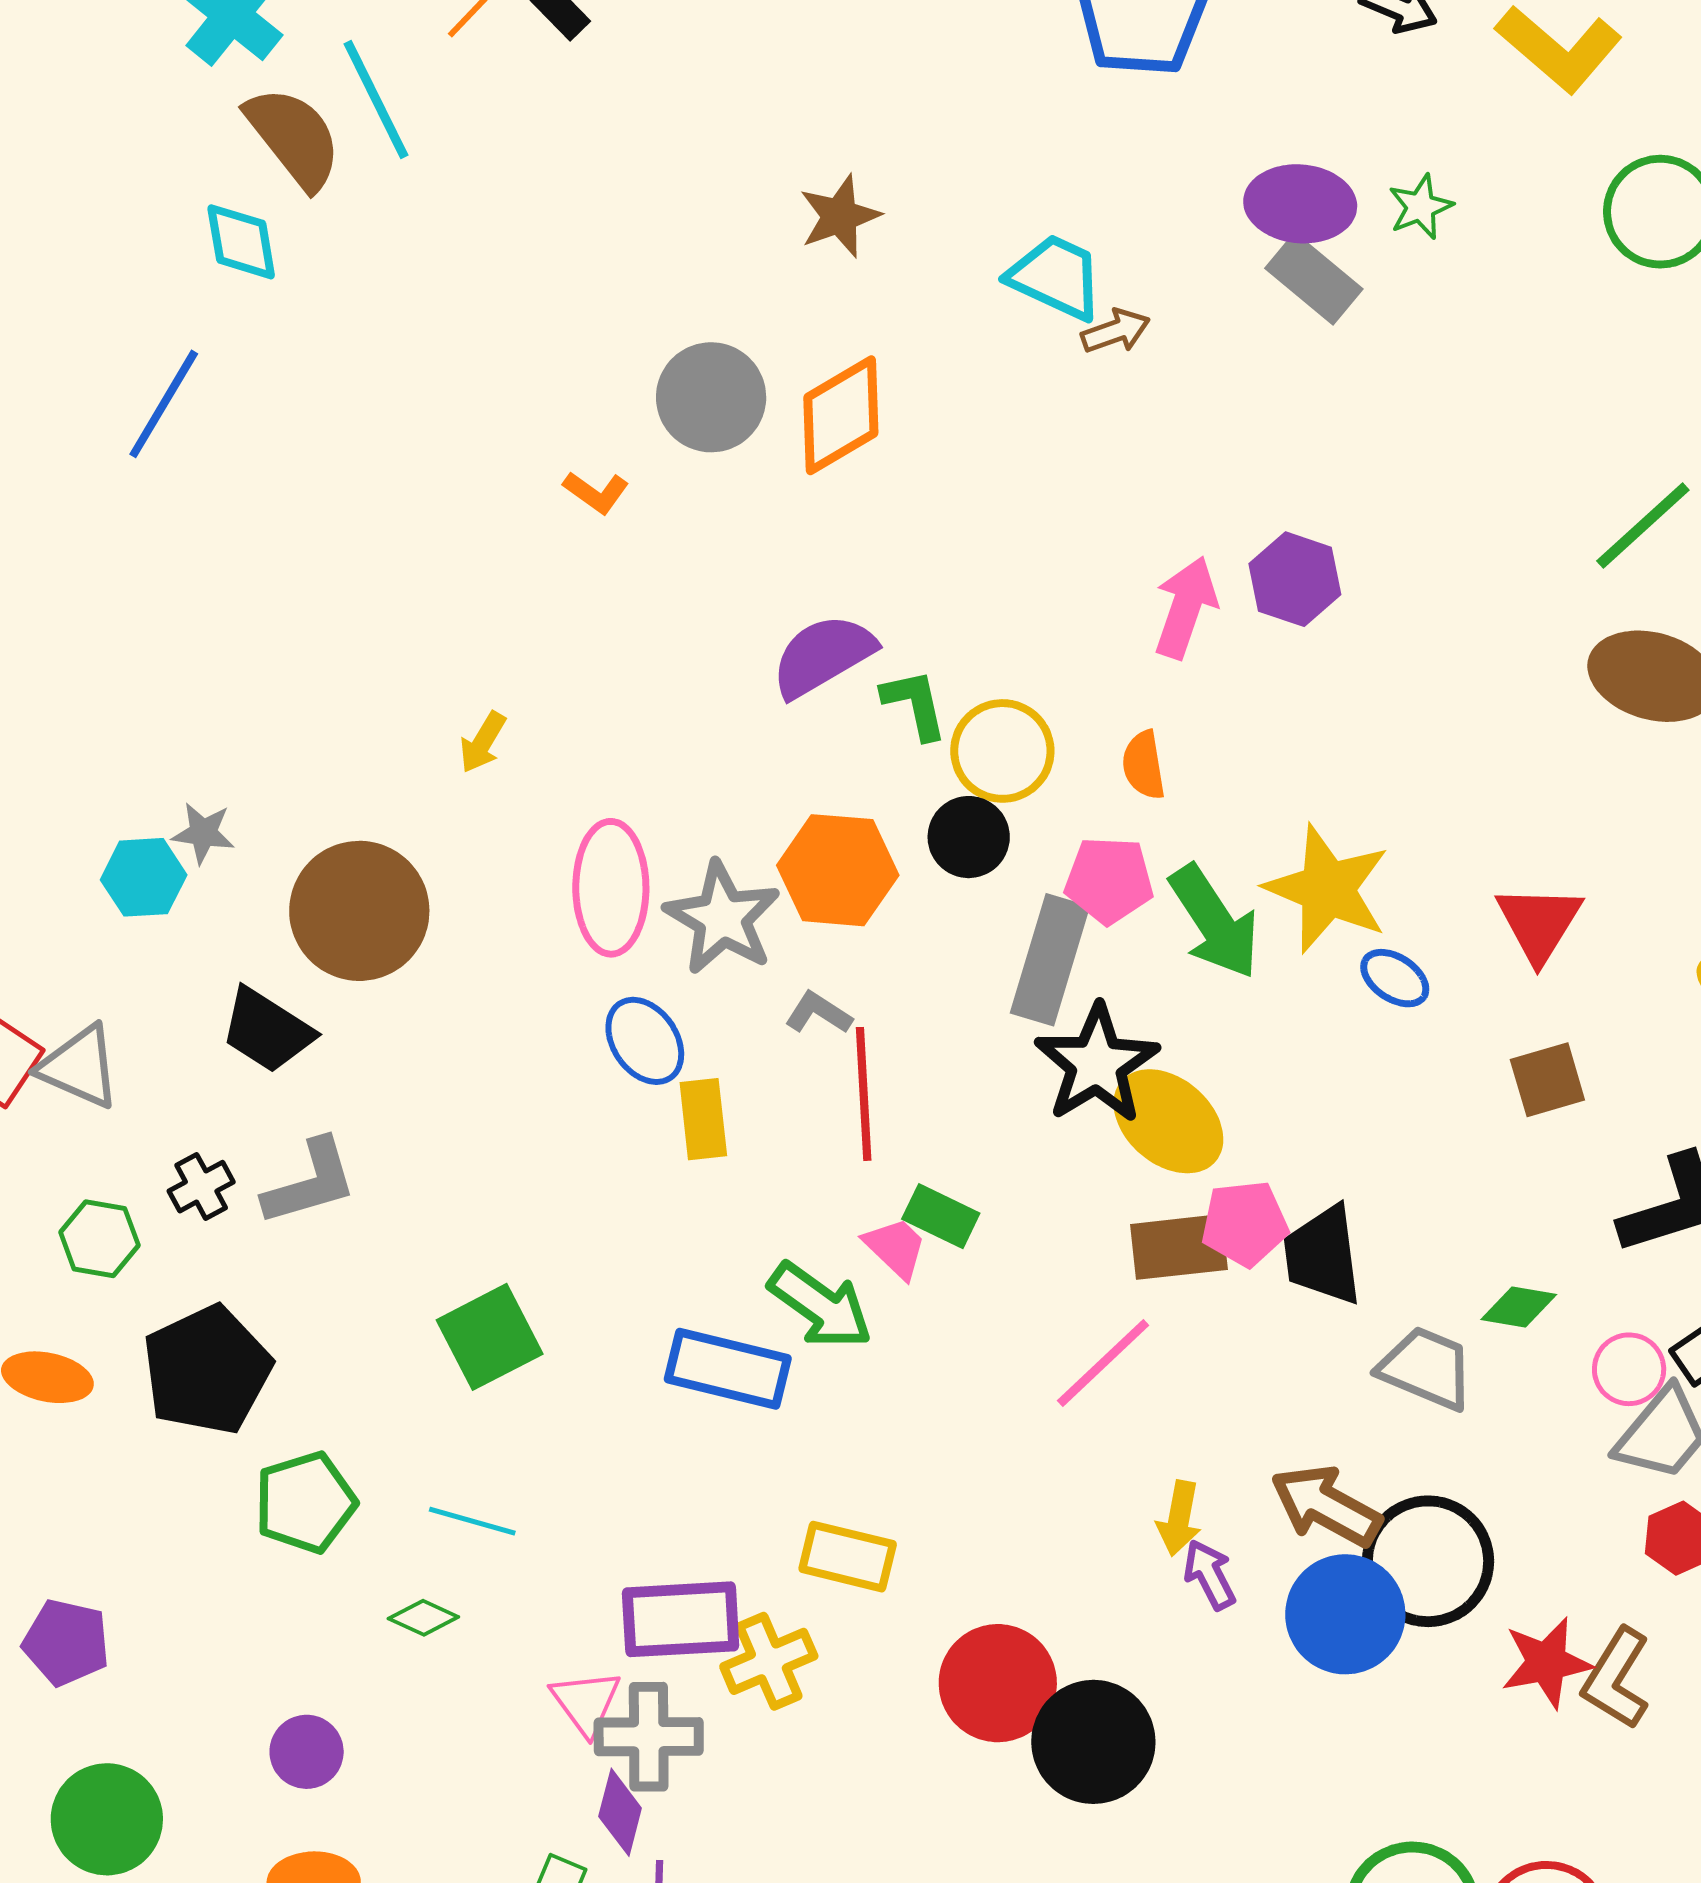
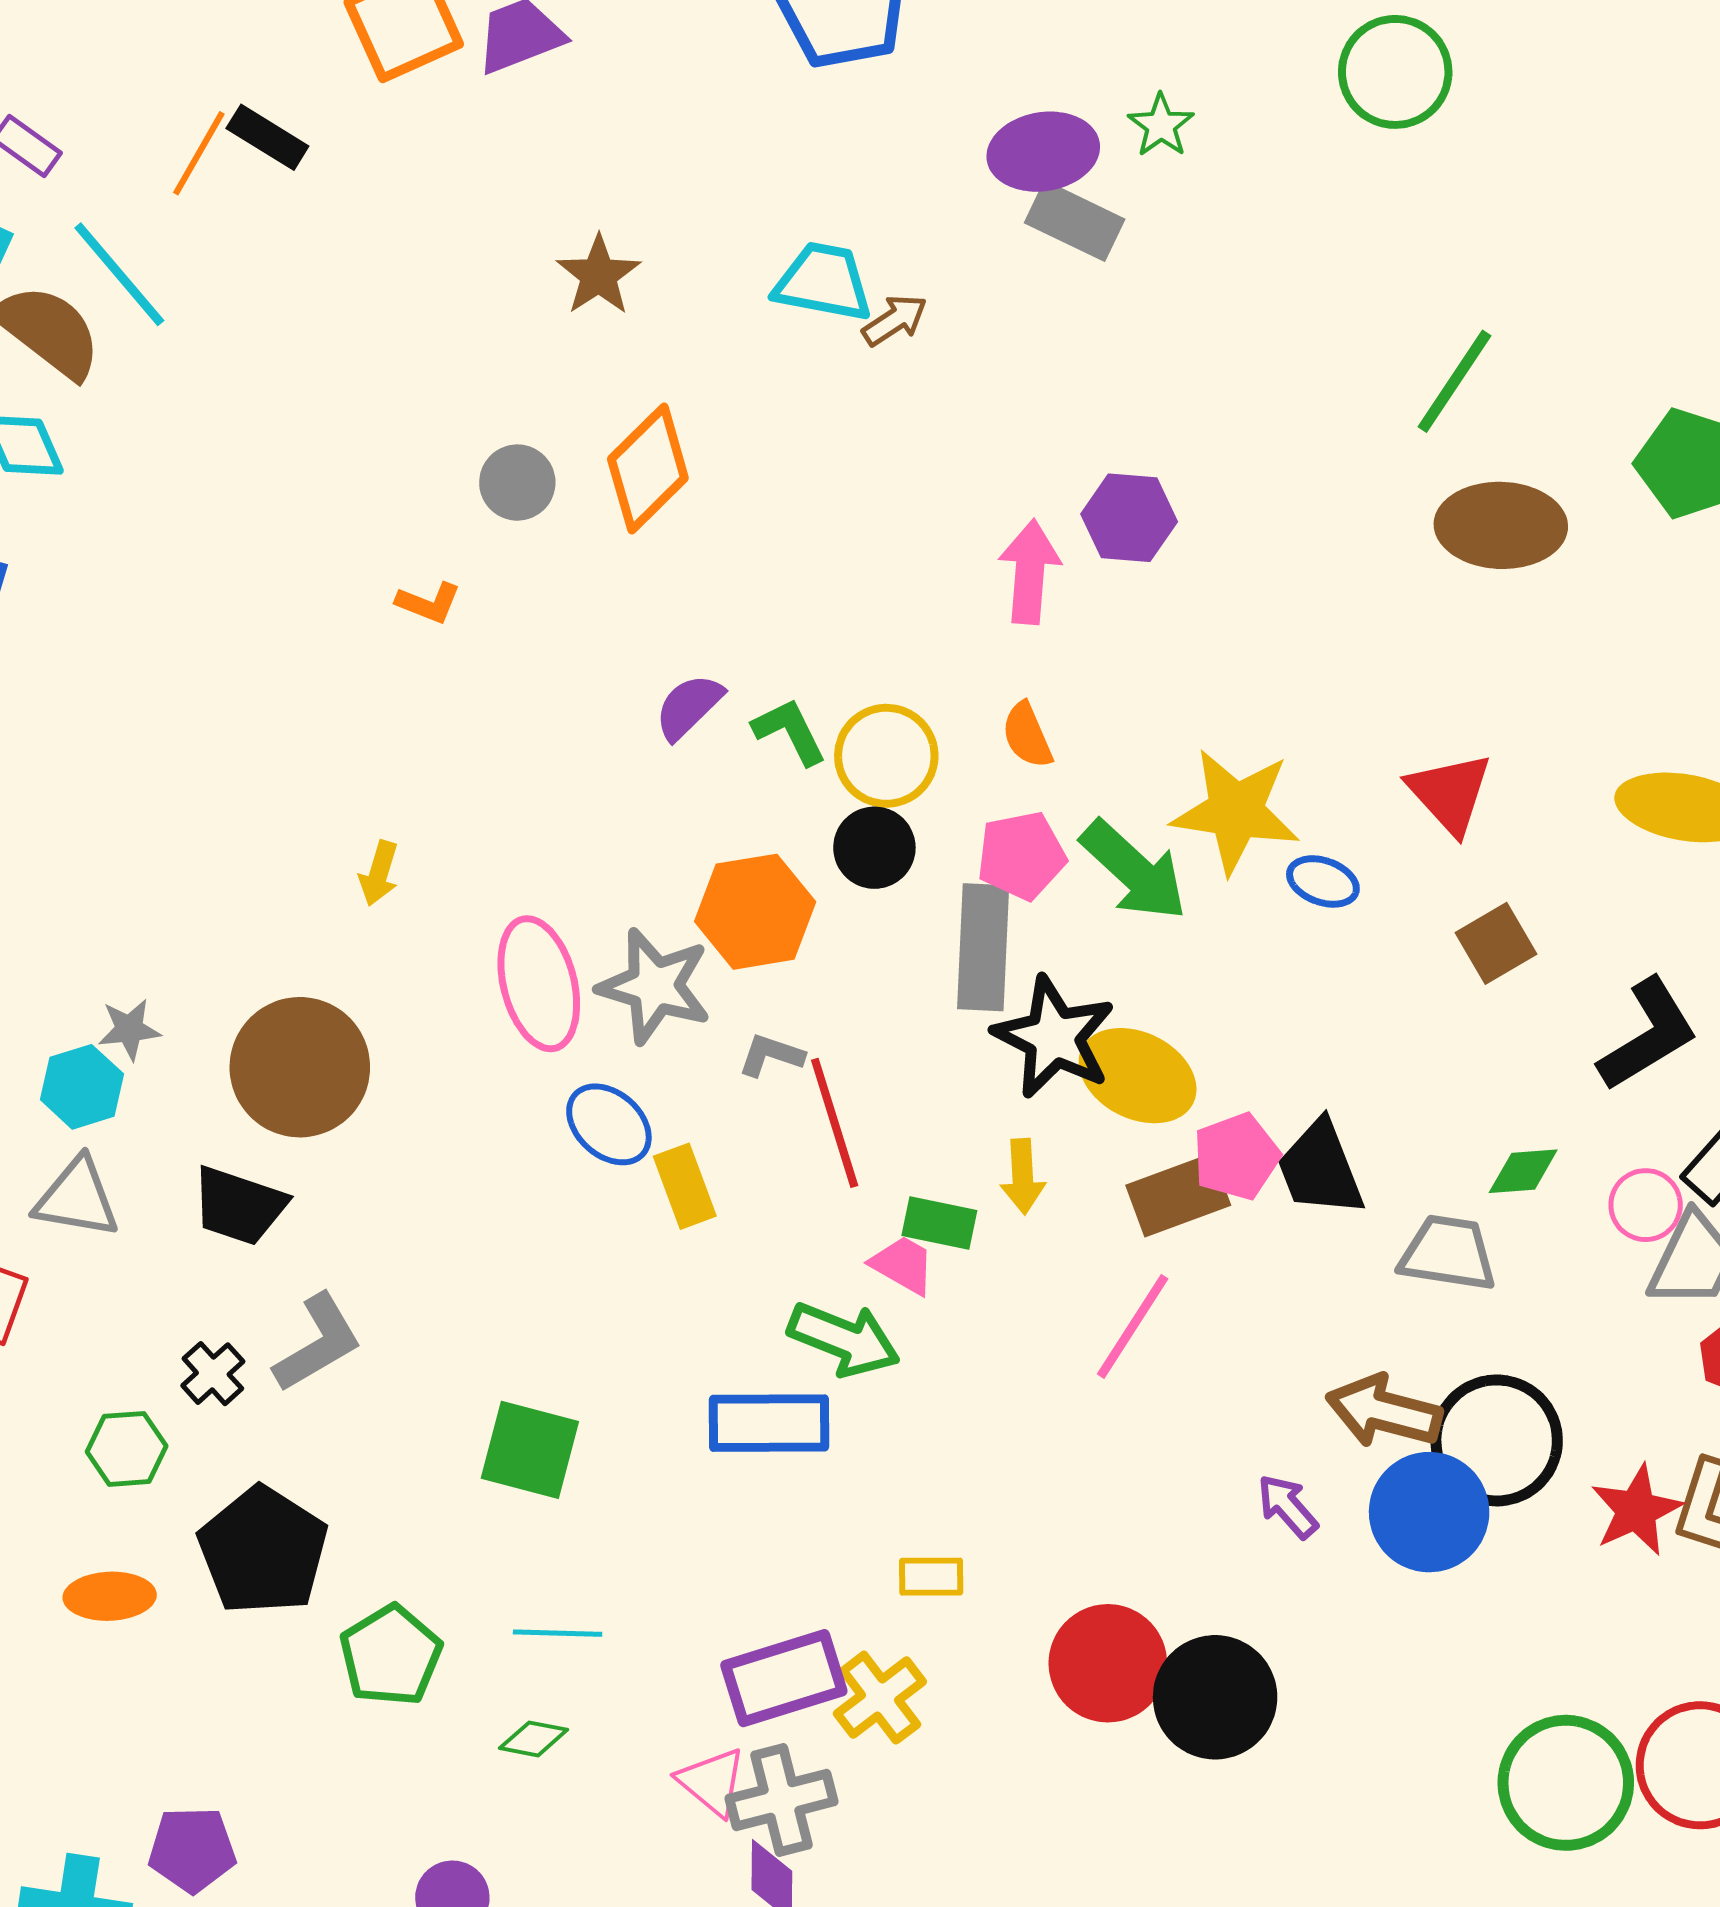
gray circle: (711, 397) -> (517, 483), size x0.7
purple semicircle: (823, 656) -> (689, 707), size x0.7
gray triangle: (79, 1067) -> (77, 1198), moved
green square: (490, 1337) -> (530, 1450), turned -34
yellow arrow: (1179, 1518) -> (1023, 1176), moved
yellow rectangle: (848, 1557) -> (931, 1577), size x0.7

